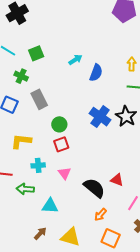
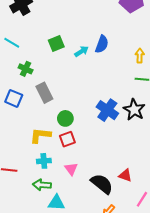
green square: (36, 53) -> (56, 43), moved
blue semicircle: (96, 73) -> (102, 44), moved
yellow L-shape: (21, 141) -> (40, 135), moved
green arrow: (25, 189) -> (42, 185), moved

